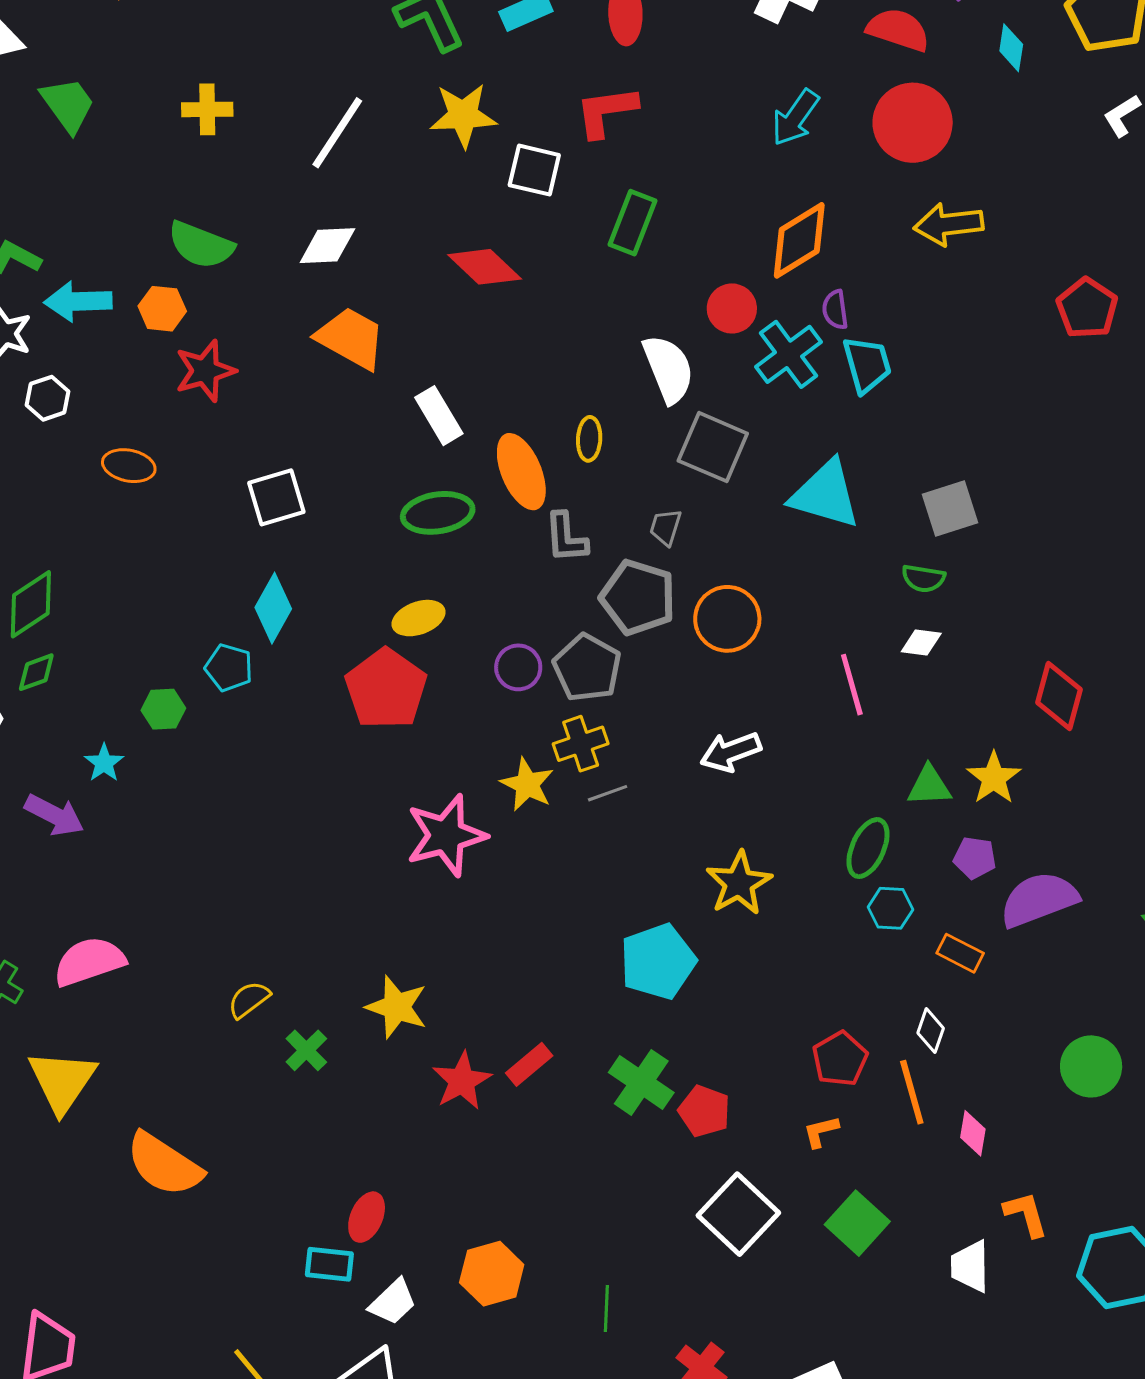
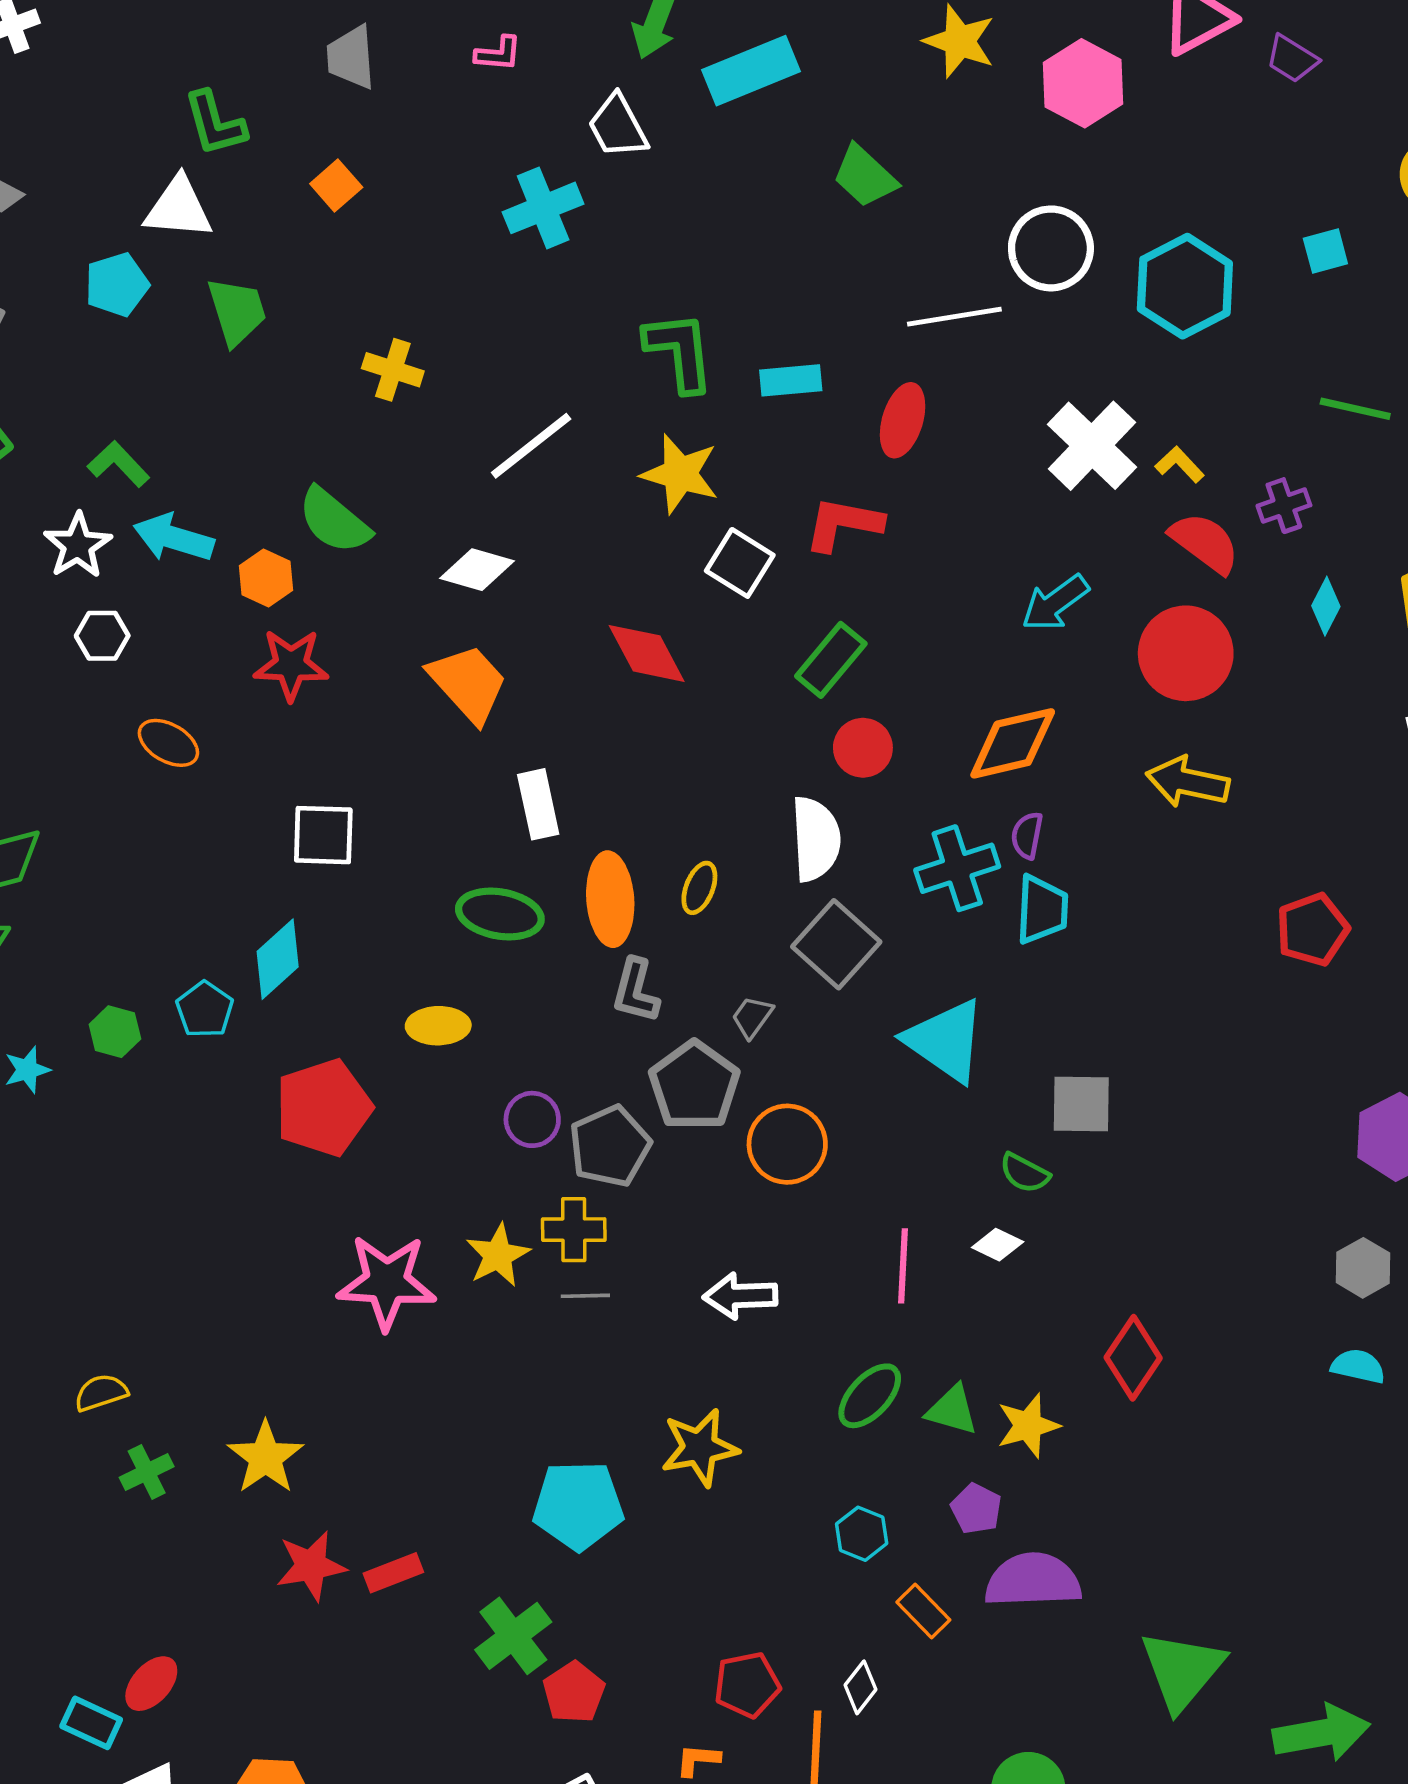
red circle: (732, 308) -> (863, 748), moved
red pentagon: (386, 689) -> (323, 1108), moved
green ellipse: (868, 848) -> (870, 1396), moved

